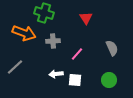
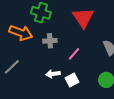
red triangle: (86, 18) -> (83, 18), size x1.6
white square: (75, 80) -> (72, 80), turned -32

